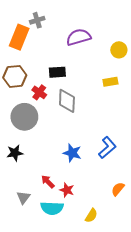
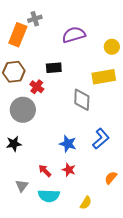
yellow rectangle: (110, 82) -> (104, 77), size x1.6
gray diamond: (67, 101) -> (82, 100), moved
red star: (67, 190) -> (69, 170), moved

